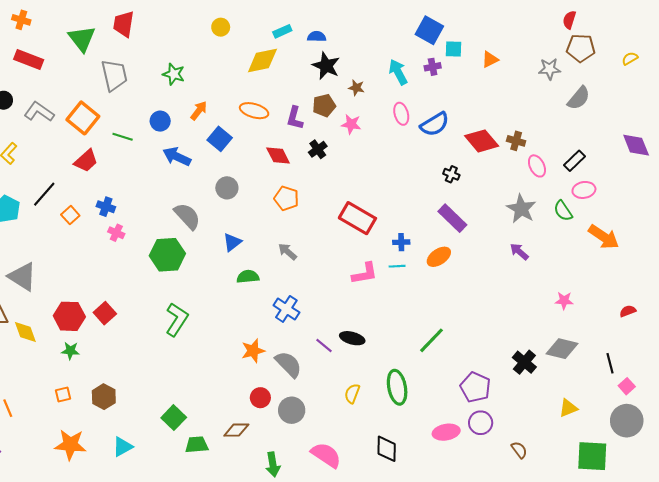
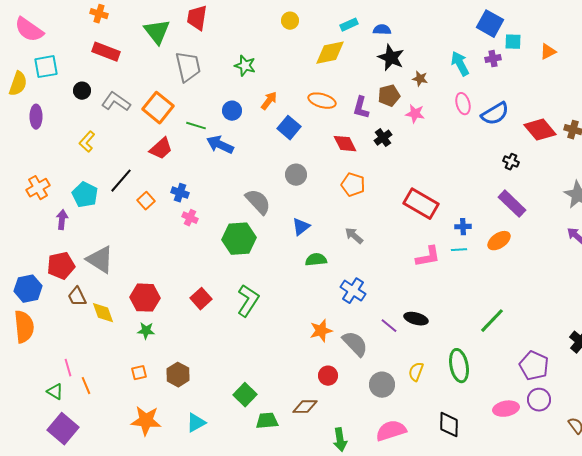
blue arrow: (177, 157) -> (220, 145), moved
red square: (105, 313) -> (201, 299), moved
gray circle: (292, 410) -> (382, 385), moved
pink semicircle: (326, 455) -> (391, 431), turned -52

